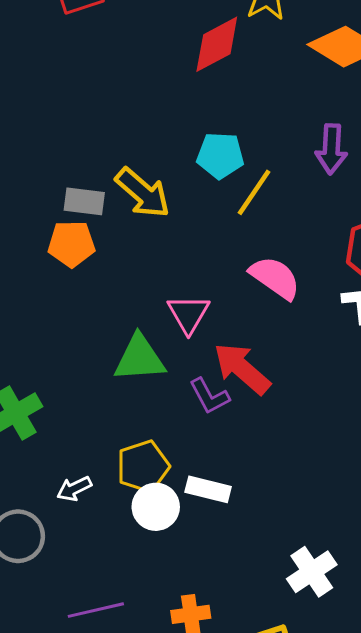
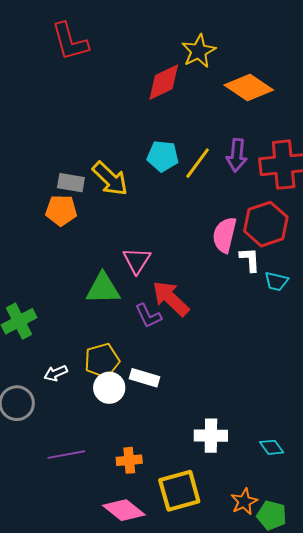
yellow line: (254, 192) -> (198, 163), moved
pink semicircle: (275, 278) -> (225, 235), moved, turned -114
white cross: (312, 572) -> (211, 436), turned 32

